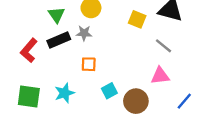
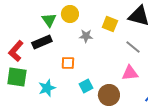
green triangle: (56, 15) -> (49, 20), moved
gray star: (84, 33) -> (86, 36), moved
green square: (29, 96) -> (17, 77), moved

